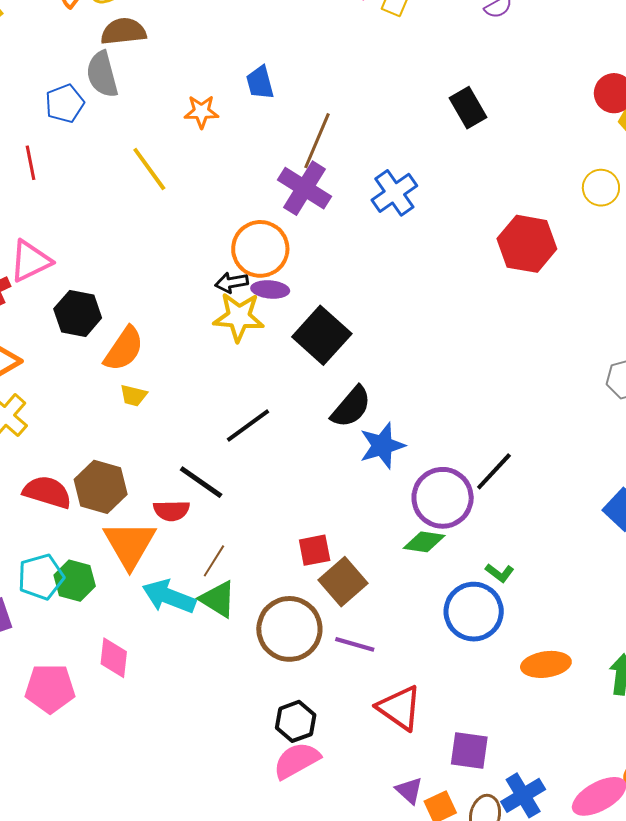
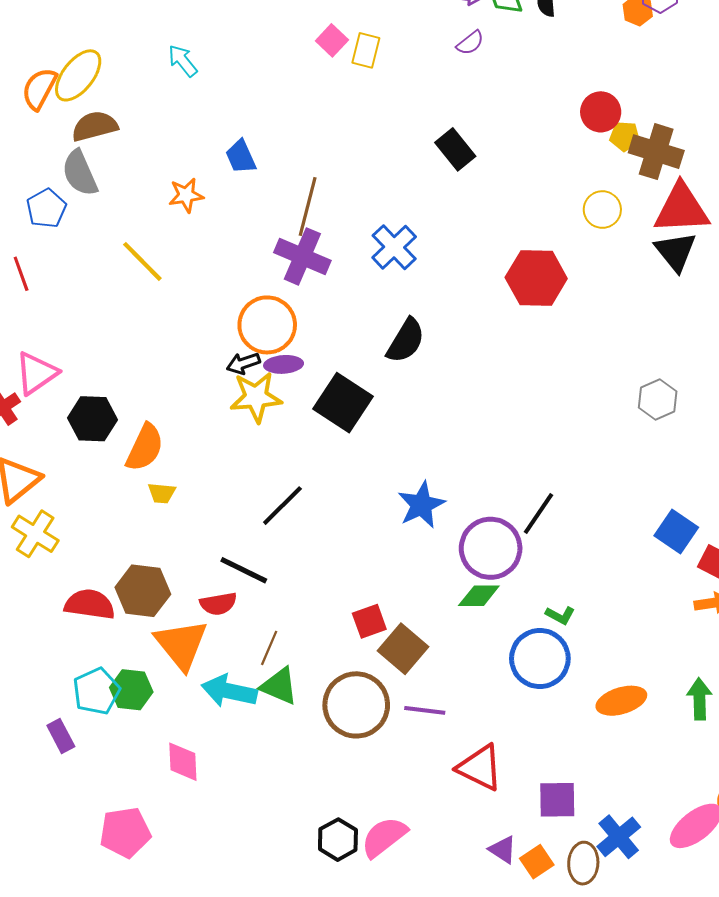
black semicircle: (351, 407) -> (406, 341), moved
pink pentagon: (50, 688) -> (125, 832), moved
black hexagon: (296, 721) -> (338, 840), moved

